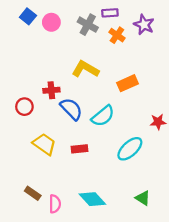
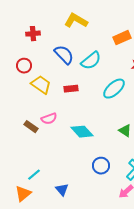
orange rectangle: (128, 83) -> (122, 38), moved
red cross: (51, 90) -> (33, 34), moved
red circle: (24, 107) -> (24, 66), moved
pink semicircle: (55, 204) -> (49, 119), moved, turned 70

